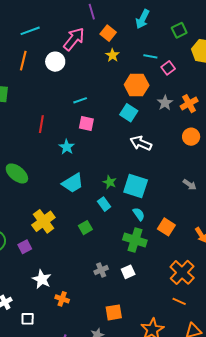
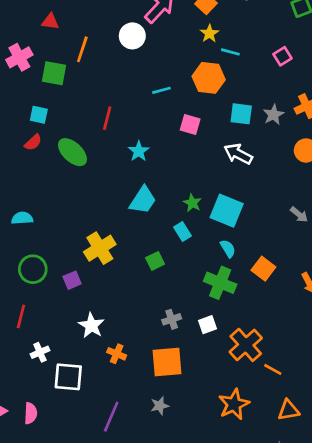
cyan line: (150, 56) -> (230, 52), moved
orange line: (23, 61) -> (82, 49), moved
orange hexagon: (137, 85) -> (209, 78), moved
gray star: (165, 103) -> (273, 115), moved
cyan square: (129, 113) -> (241, 114), moved, turned -30
pink square: (86, 124) -> (190, 124), moved
green ellipse: (17, 173) -> (72, 152), moved
cyan trapezoid: (73, 183) -> (143, 200), turned -30
orange cross: (182, 272) -> (246, 345), moved
orange square: (114, 312) -> (167, 362), moved, size x1.4
white square: (28, 319) -> (68, 377), size x1.6

